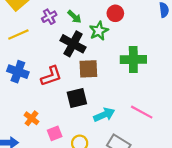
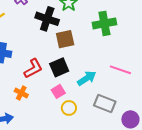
red L-shape: (51, 76) -> (33, 68), moved
pink square: (55, 133) -> (58, 91), moved

